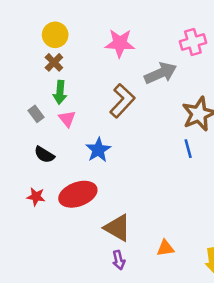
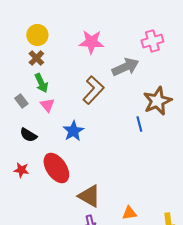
green arrow: (60, 92) -> (41, 83), turned -30
blue line: (188, 149) -> (139, 124), moved
red ellipse: (78, 194) -> (56, 168), turned 76

